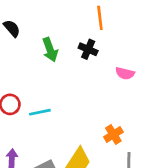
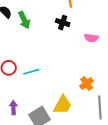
green arrow: (50, 50) -> (24, 20), moved

